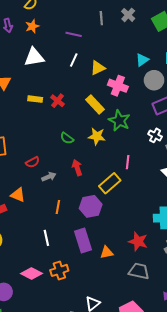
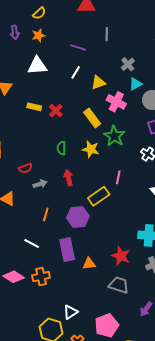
gray cross: (128, 15) -> (128, 64), moved
cyan triangle: (142, 60) -> (136, 84), moved
green semicircle: (67, 138) -> (61, 148), turned 48
white line: (46, 238) -> (32, 243), turned -56

